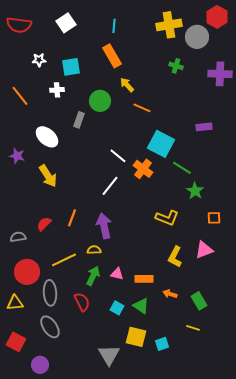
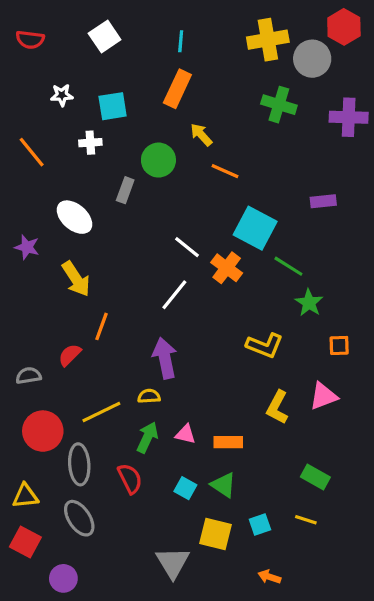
red semicircle: (19, 25) -> (30, 40), size x0.7
orange rectangle: (112, 56) -> (177, 89), turned 55
green cross: (176, 66) -> (279, 105), size x1.5
orange line: (72, 218) -> (101, 326), moved
orange arrow: (170, 294) -> (269, 577), moved
green rectangle: (199, 301) -> (315, 477), turned -30
yellow triangle: (15, 303) -> (25, 496), moved
cyan square: (162, 344) -> (260, 525), moved

